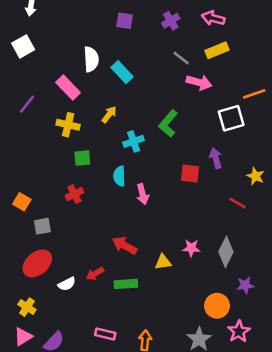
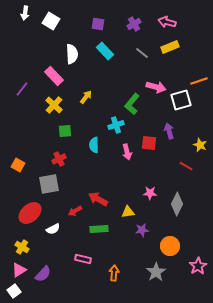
white square: (23, 46) -> (51, 21), moved, turned -30
cyan rectangle: (122, 72) -> (105, 51), moved
pink arrow: (199, 82) -> (156, 87), moved
yellow cross: (68, 125) -> (54, 105), turned 30
cyan cross: (134, 141) -> (116, 125), moved
pink arrow: (143, 194) -> (127, 152), moved
gray square: (42, 226) -> (49, 184), moved, size x1.5
pink star: (191, 248) -> (150, 193), moved
red arrow: (95, 274) -> (75, 211), moved
purple star: (245, 285) -> (142, 230), moved
pink star: (239, 331) -> (198, 266), moved
pink rectangle: (105, 334) -> (83, 259), moved

